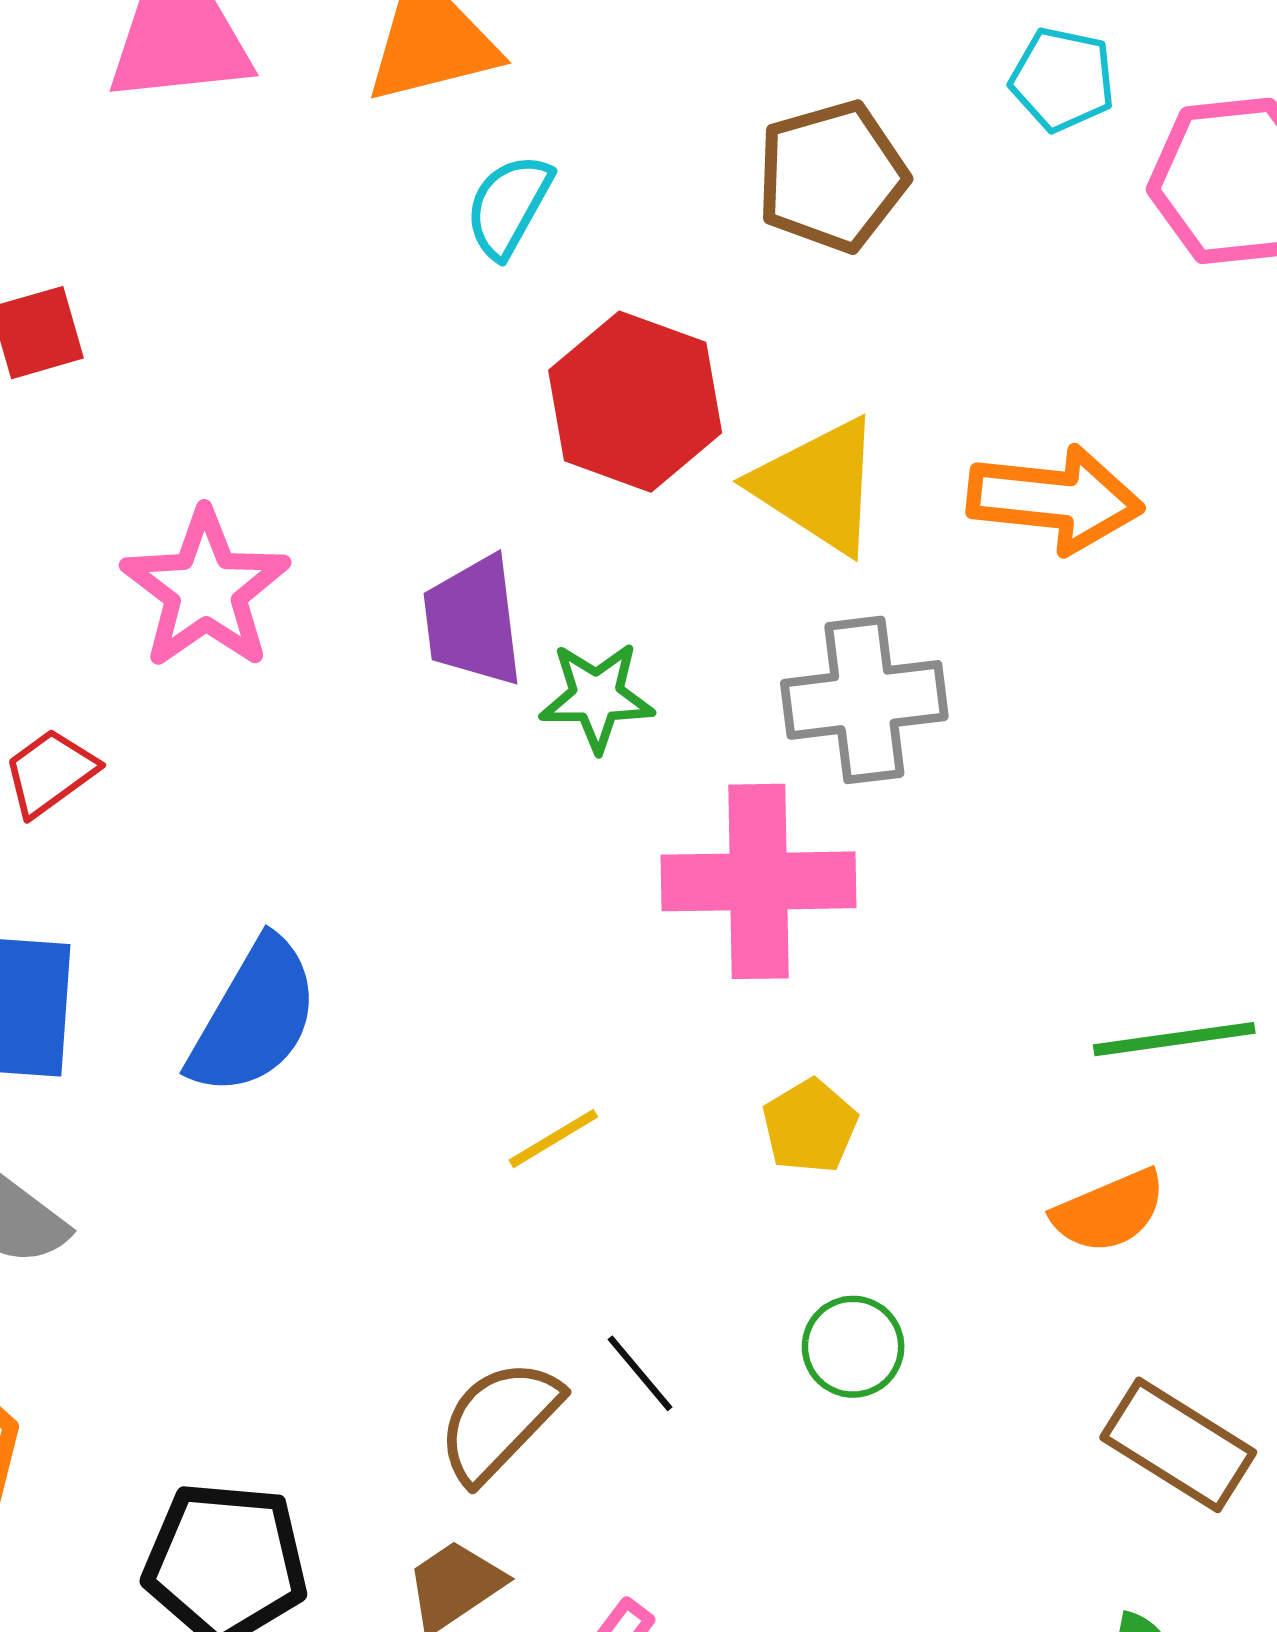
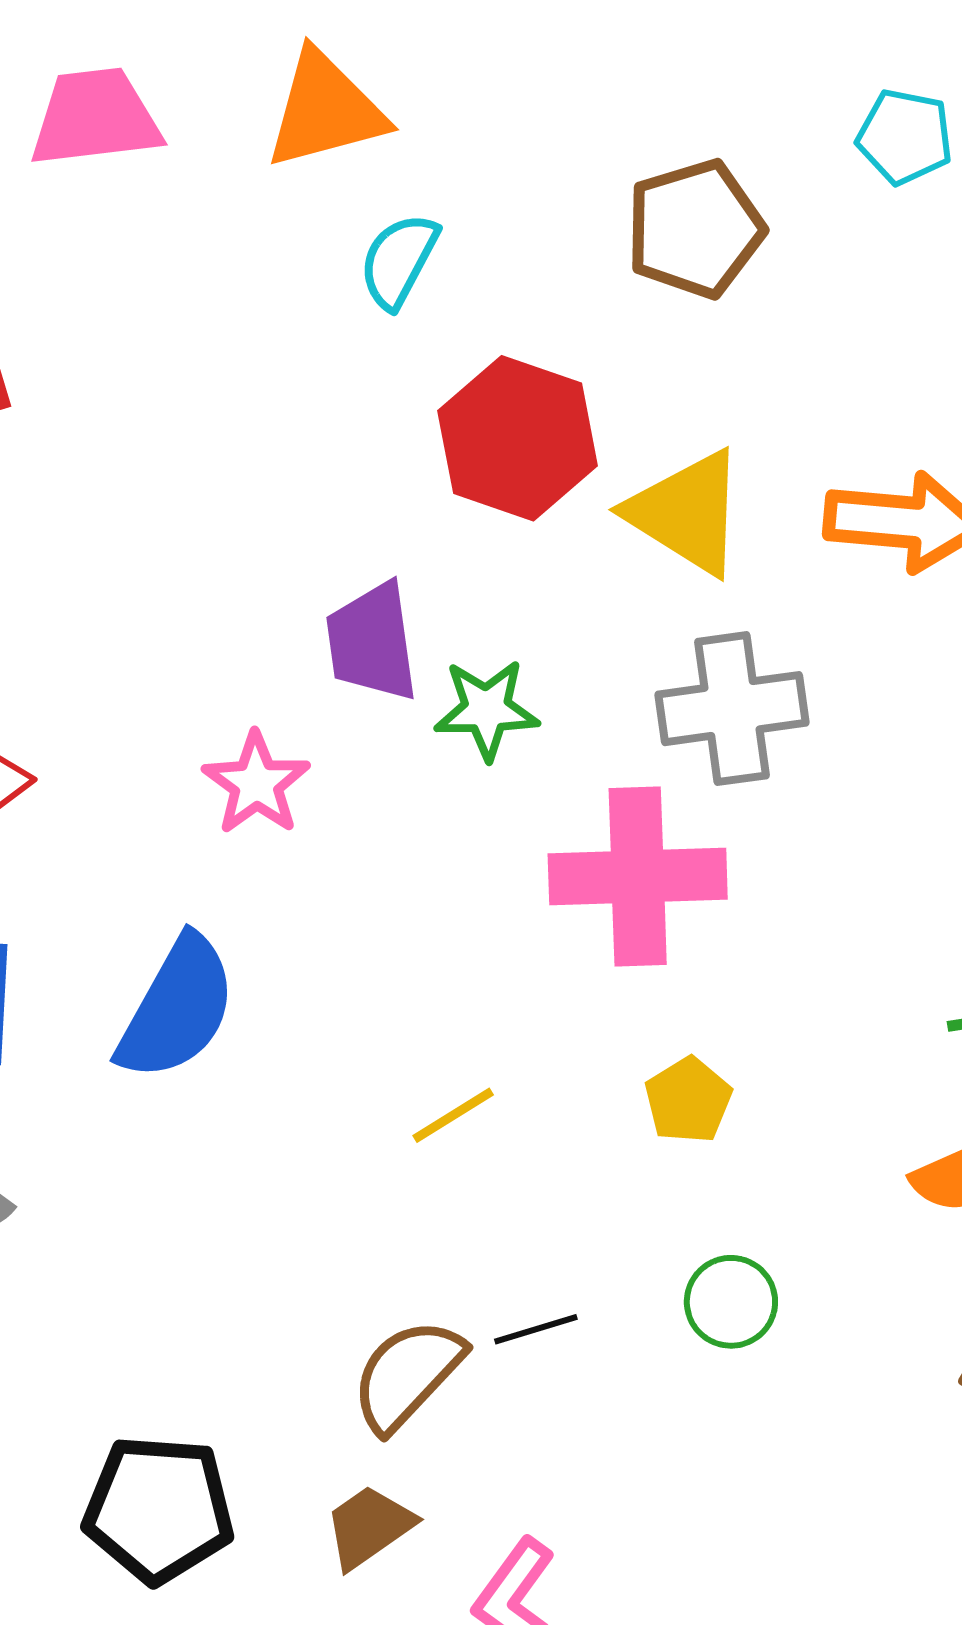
pink star: (206, 589) -> (256, 783), moved, size x0.7
black line: (640, 1373) -> (536, 1329), turned -66

